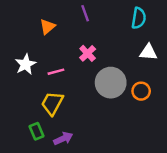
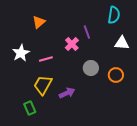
purple line: (85, 13) -> (87, 32), moved
gray circle: (111, 83) -> (91, 68), size x0.6
purple arrow: (63, 139) -> (67, 93), moved

